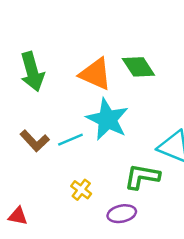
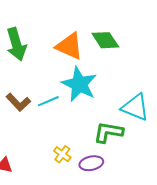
yellow cross: (81, 190) -> (62, 154), moved

